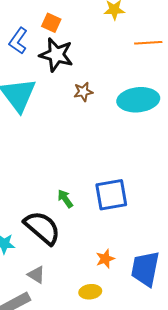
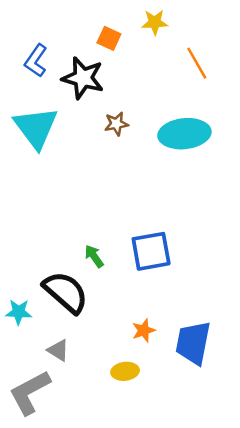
orange square: (51, 23) -> (109, 38), moved
orange line: (148, 43) -> (197, 63), turned 64

